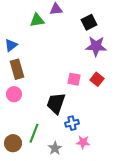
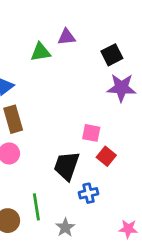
red square: (97, 79) -> (106, 156), moved
green line: (34, 133) -> (36, 207), turned -30
pink star: (83, 142) -> (128, 229), moved

